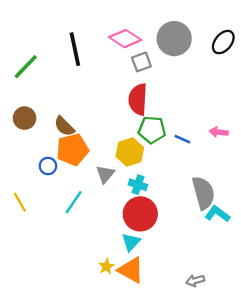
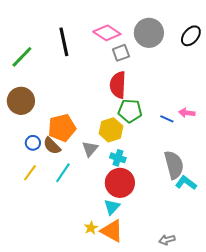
brown circle: (25, 118) -> (21, 101), size x1.4
brown semicircle: (64, 126) -> (52, 146), moved
blue line: (182, 139) -> (167, 119), moved
blue circle: (48, 166) -> (33, 143), moved
yellow line: (20, 202) -> (30, 173), moved, turned 66

